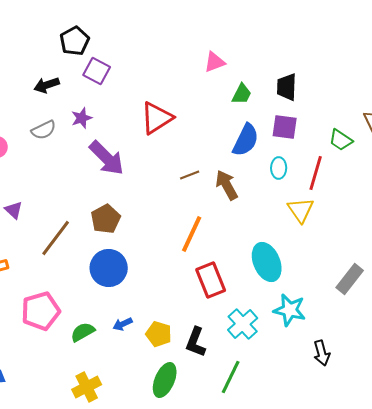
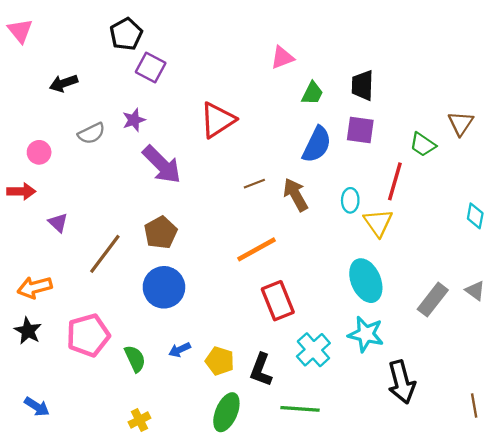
black arrow: (47, 85) -> (64, 83), moved
cyan ellipse: (279, 168) -> (350, 200), moved
orange line: (192, 234) -> (257, 249), turned 36
cyan ellipse: (267, 262) -> (366, 281), moved
green semicircle: (83, 332) -> (135, 359), turned 95
black arrow: (322, 353) -> (402, 382), size x1.5
green line: (231, 377) -> (300, 409), turned 68
yellow cross: (87, 387) -> (139, 420), size x0.7

